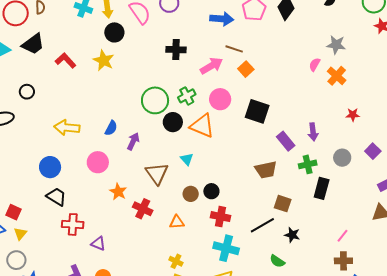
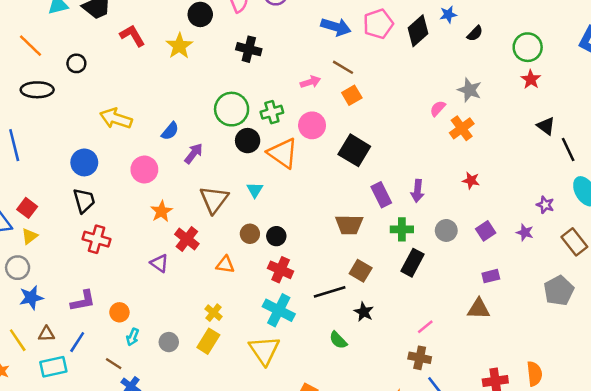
black cross: (176, 50) -> (249, 49), moved
pink arrow: (211, 66) -> (310, 82), size x0.7
black trapezoid: (56, 197) -> (84, 201), turned 30
purple triangle: (98, 243) -> (159, 263), moved

